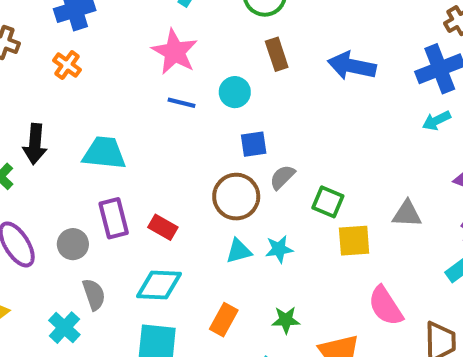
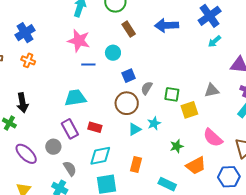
cyan trapezoid: (104, 153) -> (75, 98), moved
green star: (286, 320) -> (177, 146), moved

